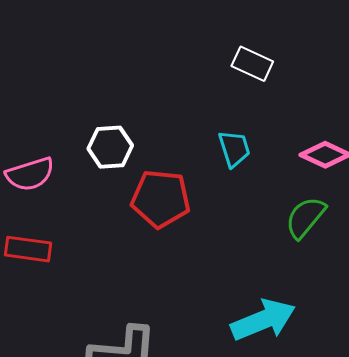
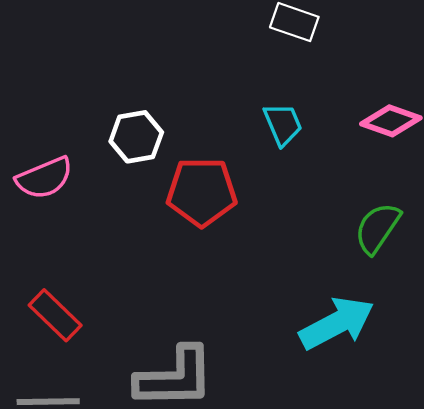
green semicircle: (305, 217) -> (377, 228), moved
red rectangle: (28, 249) -> (55, 315), moved, turned 42

